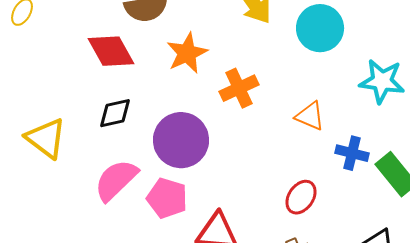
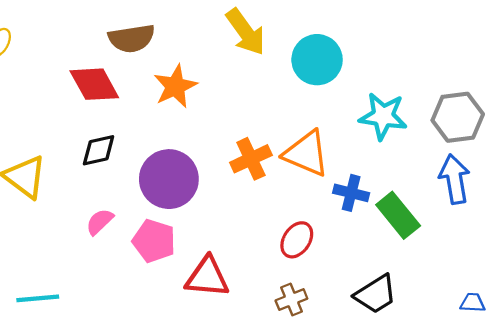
orange cross: (239, 88) -> (251, 159), moved
orange triangle: (310, 116) -> (306, 153), size x1.5
pink semicircle: (116, 180) -> (100, 222), size x0.6

